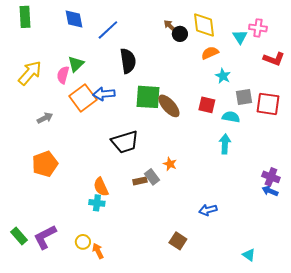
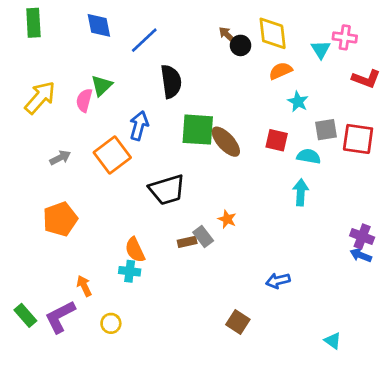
blue arrow: (104, 94) -> (139, 126), turned 110
orange square: (83, 98) -> (112, 155), moved
orange arrow: (98, 251) -> (84, 286), moved

